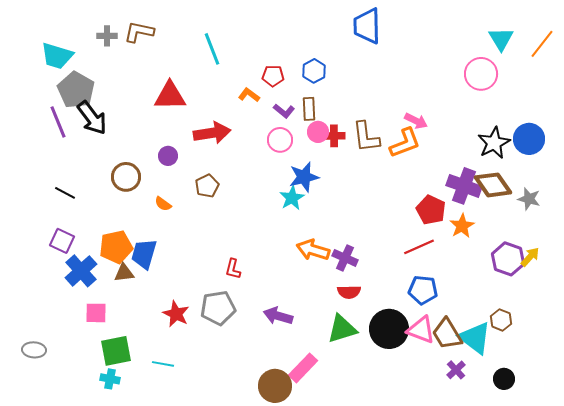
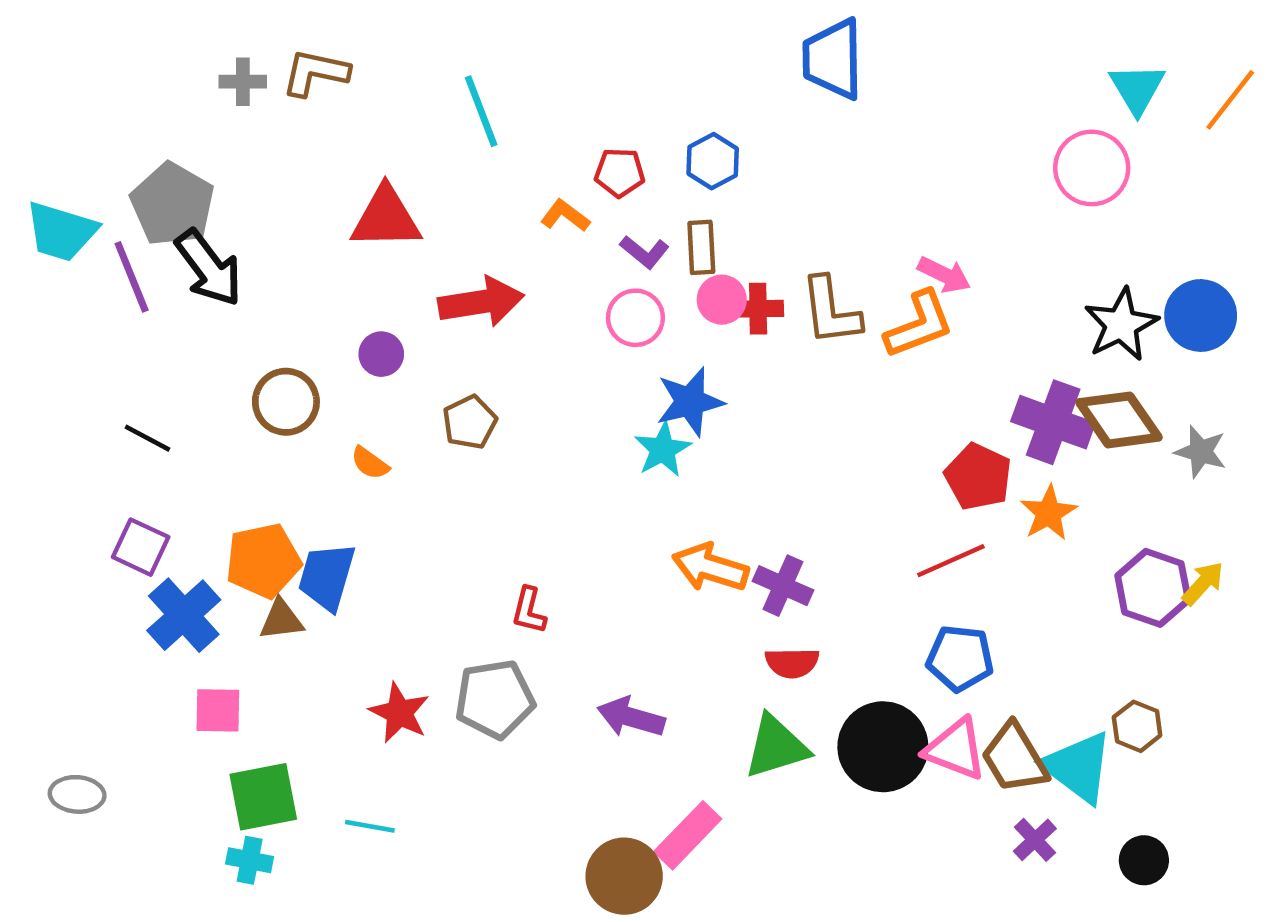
cyan trapezoid: (57, 56) -> (61, 232), moved

